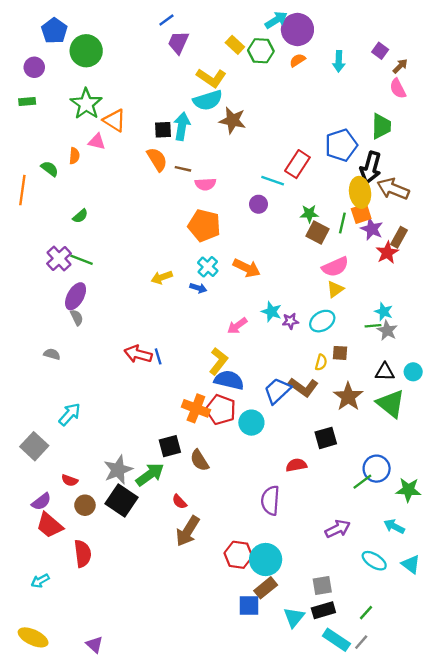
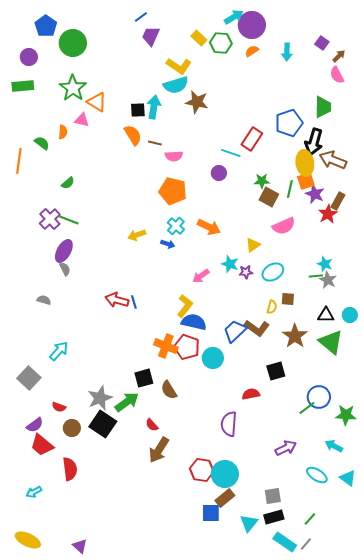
green rectangle: (27, 102) -> (23, 86), size x1.5
yellow triangle: (335, 289) -> (253, 245), moved

